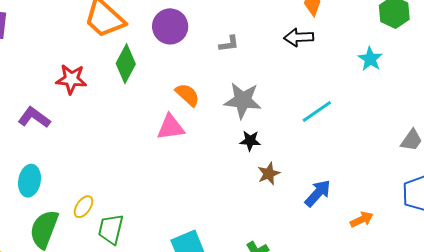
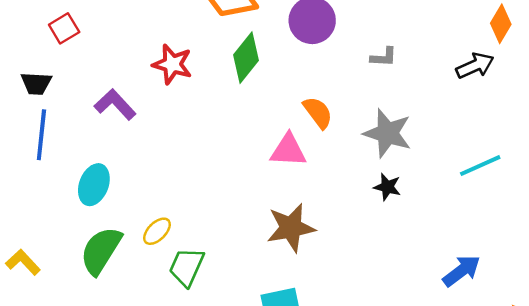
black arrow: (299, 37) -> (475, 66), turned 148
brown star: (269, 174) -> (291, 228), moved, size x1.6

